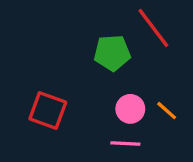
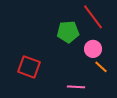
pink circle: (130, 109) -> (93, 49), moved

